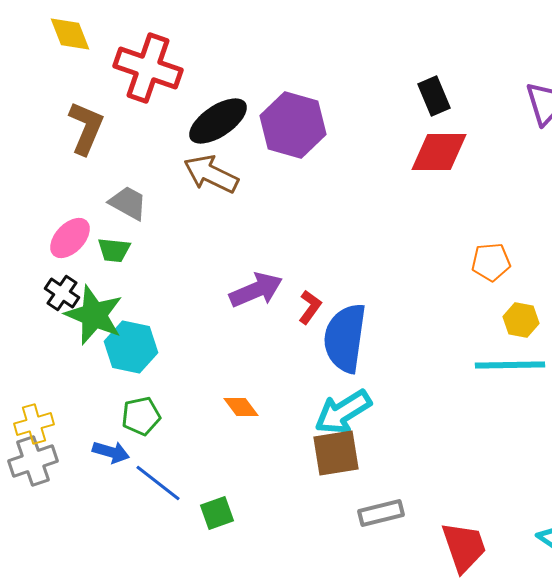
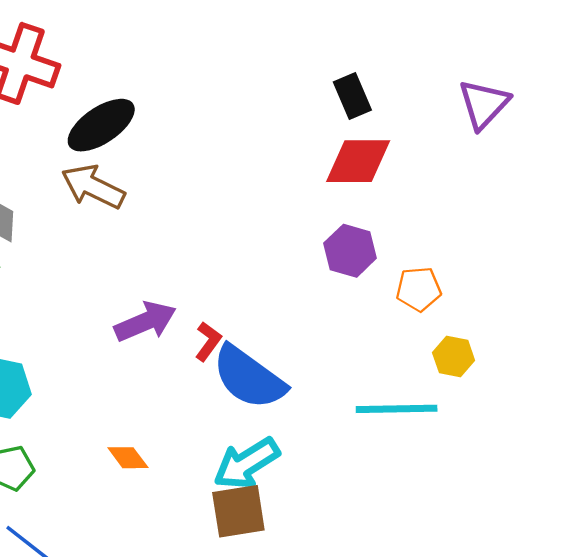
purple hexagon: (293, 125) -> (350, 251), moved, size x0.7
blue semicircle: (345, 338) -> (249, 377), turned -62
cyan line: (510, 365) -> (397, 409), moved

